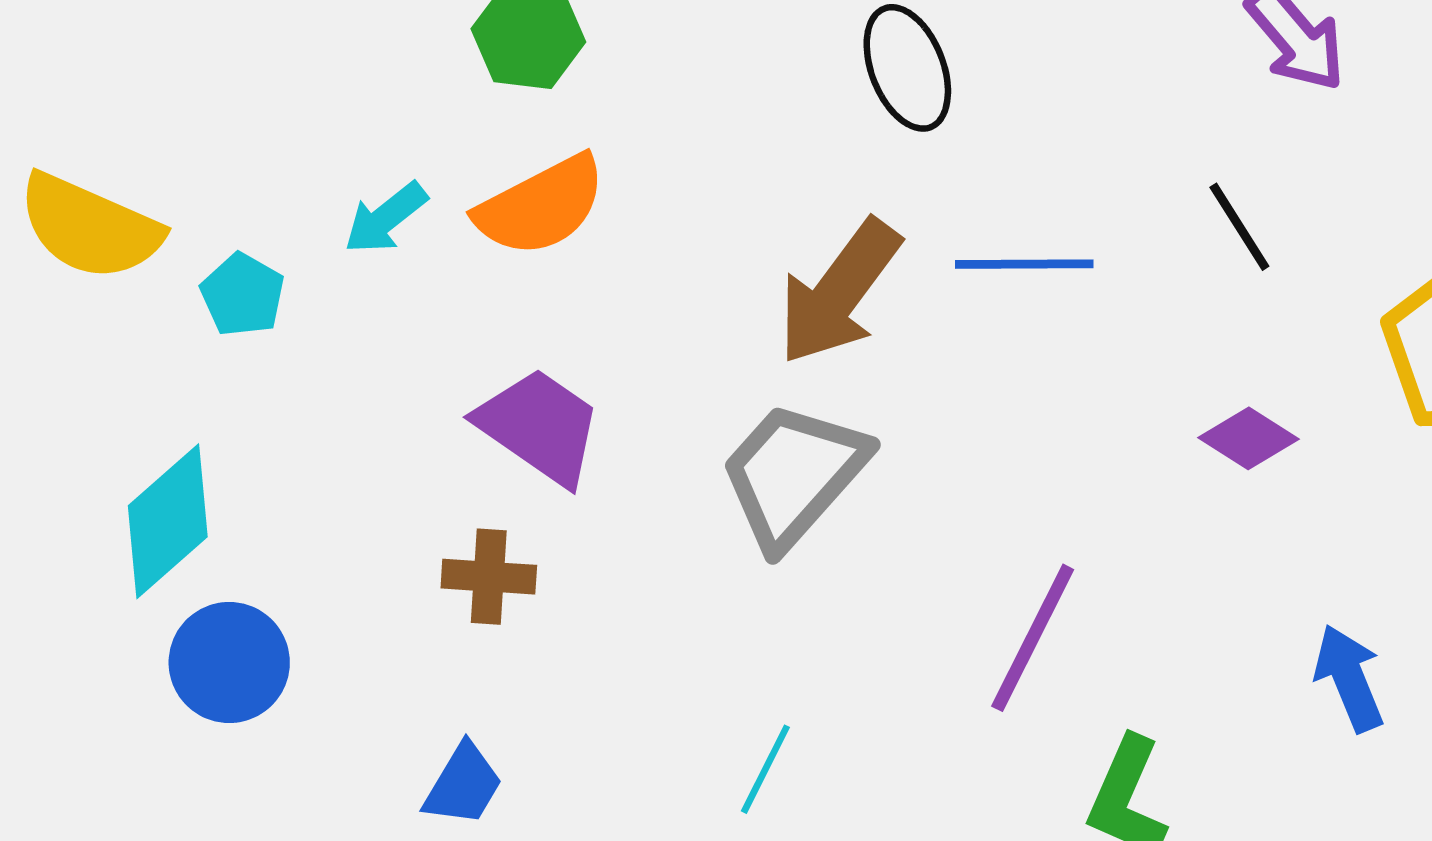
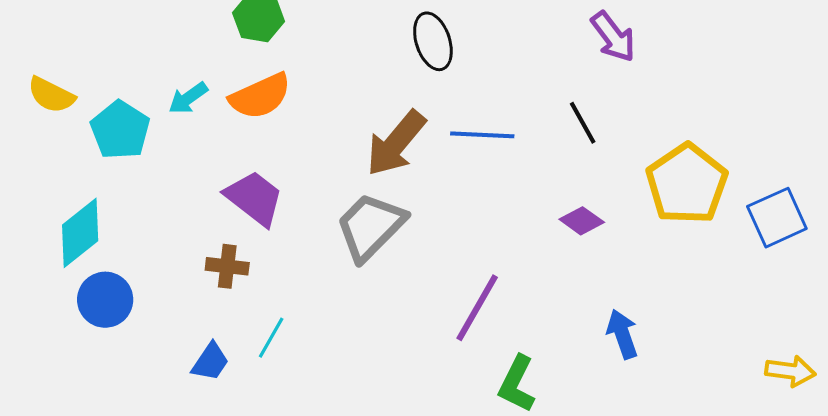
yellow semicircle: (90, 227) -> (51, 95), size x0.7
cyan pentagon: (242, 295) -> (120, 130), size x1.5
cyan line: (765, 769) -> (271, 338), moved

